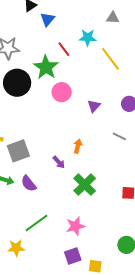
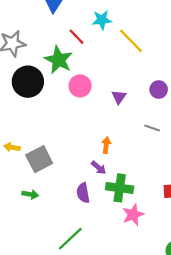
purple arrow: (59, 162) -> (99, 168), moved
purple semicircle: (29, 184) -> (83, 193), moved, turned 36
green cross: (85, 185) -> (120, 188), turned -30
pink star: (75, 226) -> (133, 215), moved

